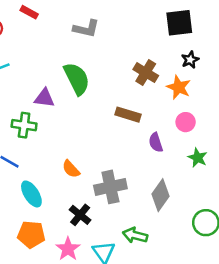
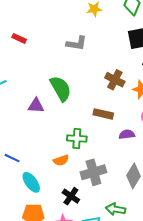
gray L-shape: (86, 29) -> (77, 43), moved
green cross: (24, 125) -> (77, 139), moved
purple semicircle: (156, 142) -> (127, 134), turned 105
orange semicircle: (71, 169) -> (61, 160), turned -63

